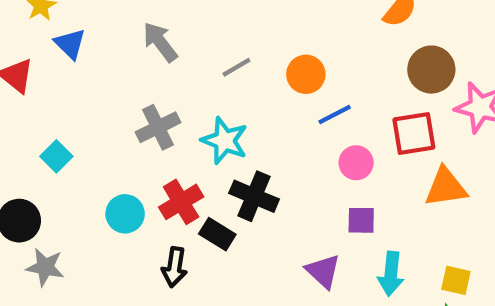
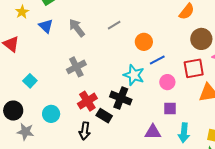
blue triangle: (70, 44) -> (46, 26), moved
gray line: (236, 67) -> (114, 25), moved
cyan star: (225, 141) -> (134, 75), moved
cyan circle: (125, 214) -> (51, 114), moved
purple triangle: (323, 271) -> (153, 132), turned -42

